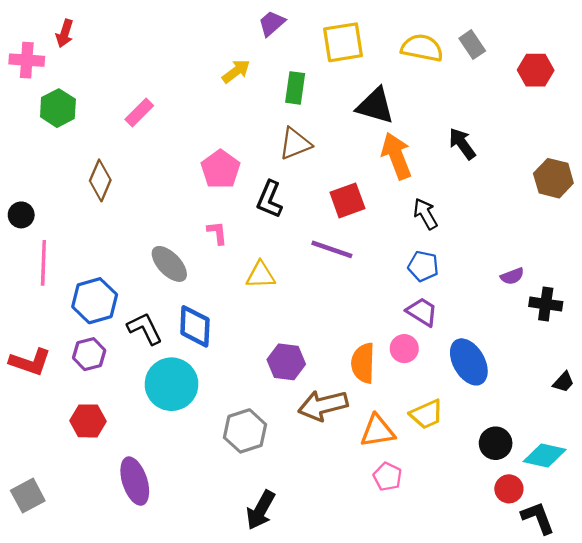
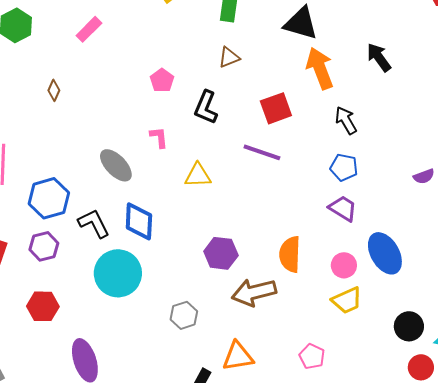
brown triangle: (295, 144) -> (229, 57), size x0.7
pink pentagon: (220, 169) -> (162, 80), size x0.7
brown diamond: (100, 180) -> (54, 90), size x0.6
pink circle: (404, 349) -> (344, 265), moved
gray hexagon: (245, 431) -> (184, 315), size x0.7
orange triangle: (378, 431) -> (238, 356), moved

